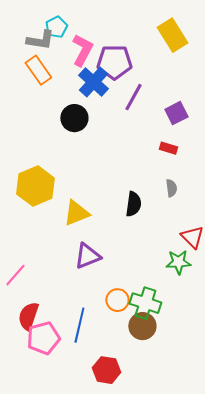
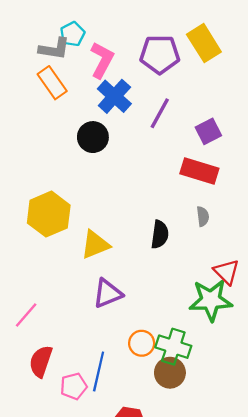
purple pentagon: (114, 62) -> (160, 54), moved
red rectangle: (168, 148) -> (199, 171), size x1.8
green star: (178, 262) -> (211, 300), size x1.5
pink pentagon: (43, 338) -> (74, 386), moved, size x0.7

